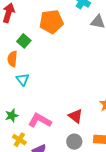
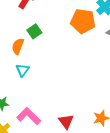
orange pentagon: (51, 22) -> (83, 21), moved

